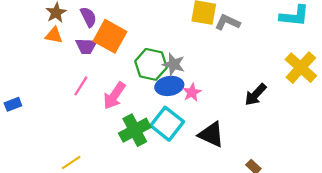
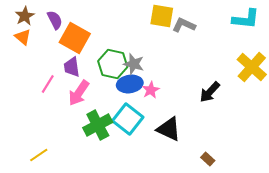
orange triangle: (54, 35) -> (23, 37), turned 30
purple trapezoid: (86, 46) -> (72, 67), moved, turned 80

